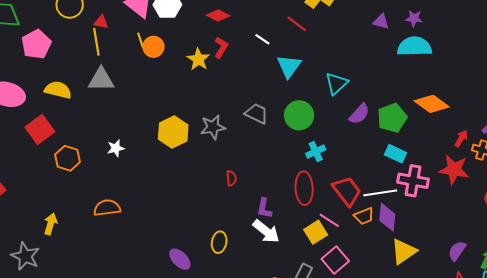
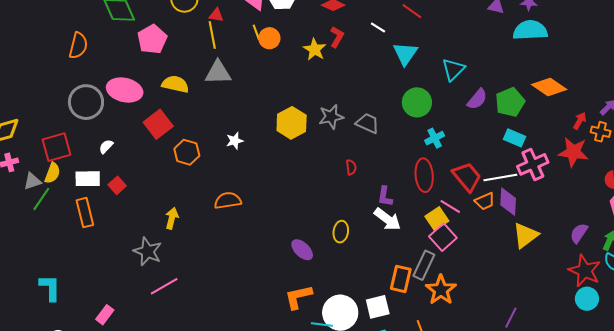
gray trapezoid: (257, 114) -> (368, 123), moved
pink cross: (413, 181) -> (533, 164), turned -32
pink square: (335, 260) -> (443, 237), moved

